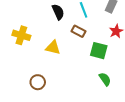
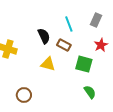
black semicircle: (58, 12) -> (44, 36), moved
yellow triangle: (53, 48) -> (48, 64), moved

